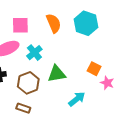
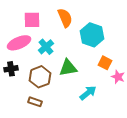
cyan hexagon: (86, 23) -> (92, 35), moved

